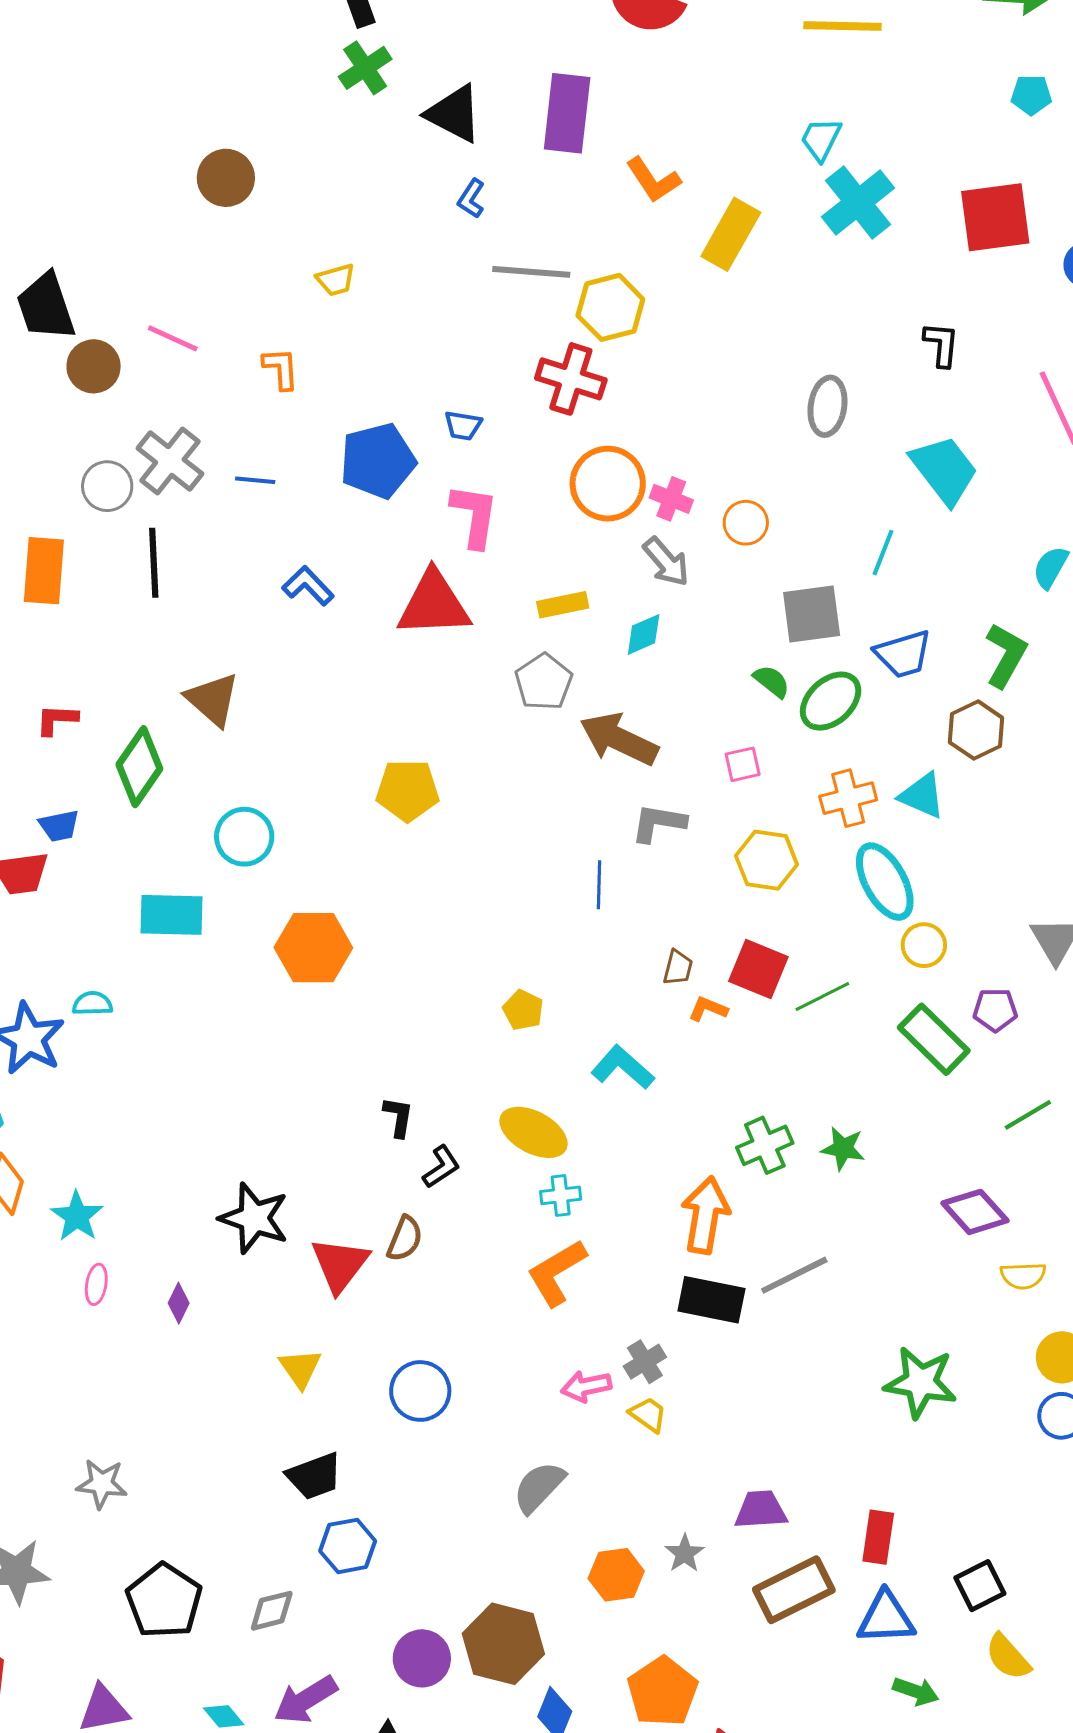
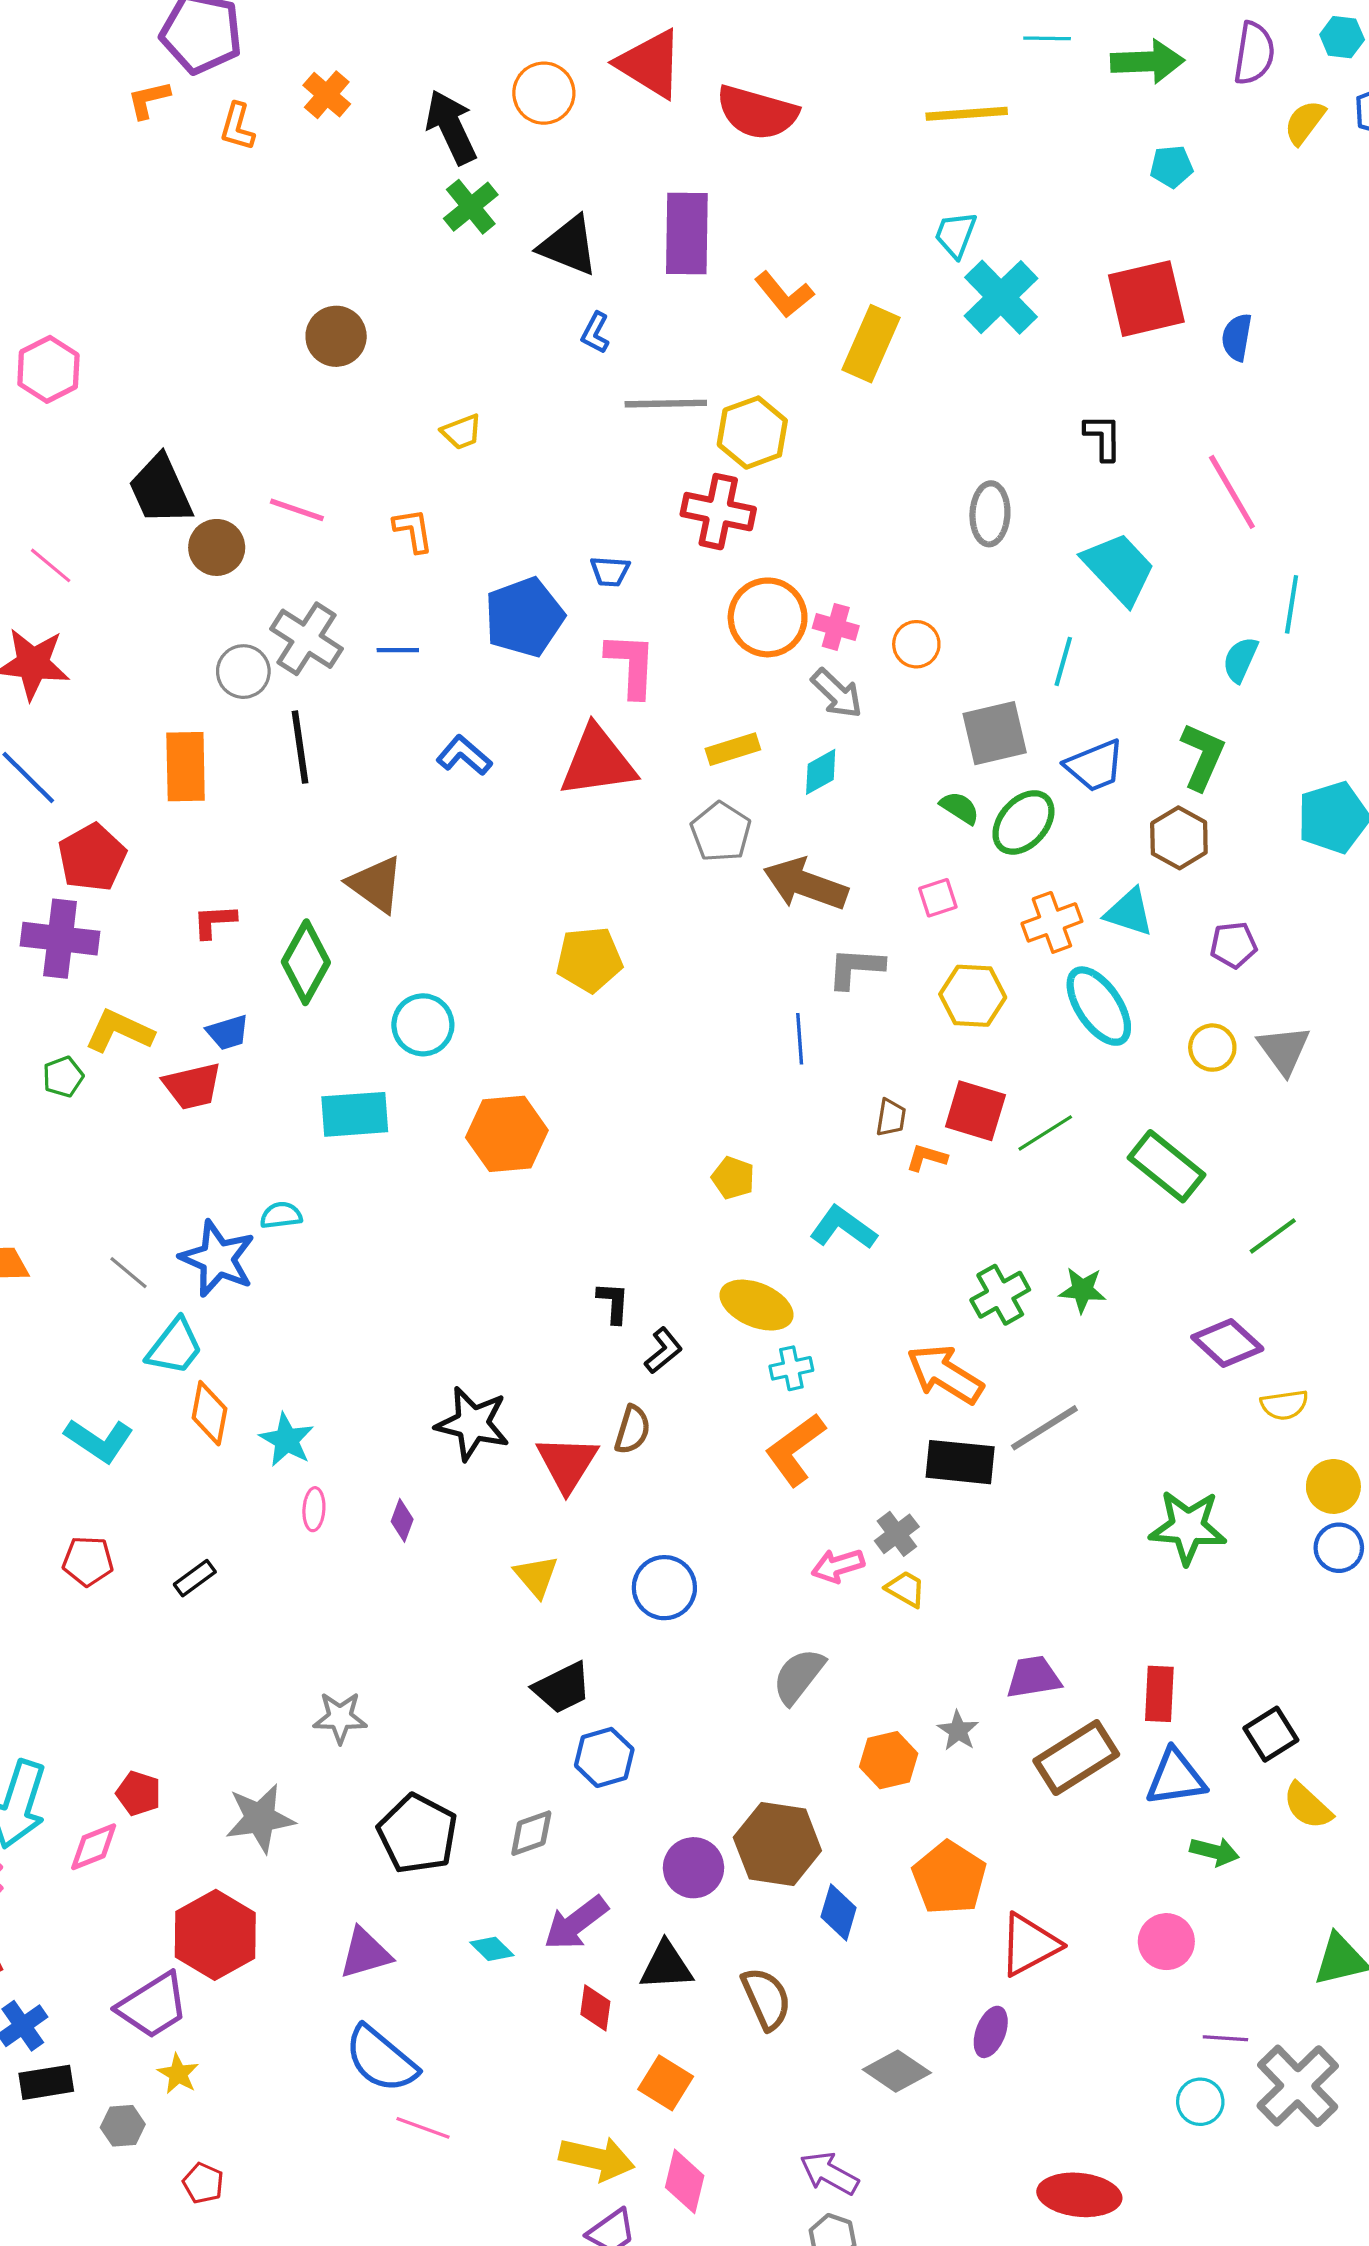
yellow circle: (924, 945) -> (1212, 1048), moved
purple pentagon: (995, 1010) -> (1233, 945), moved
orange arrow: (705, 1215) -> (945, 1374), turned -62

